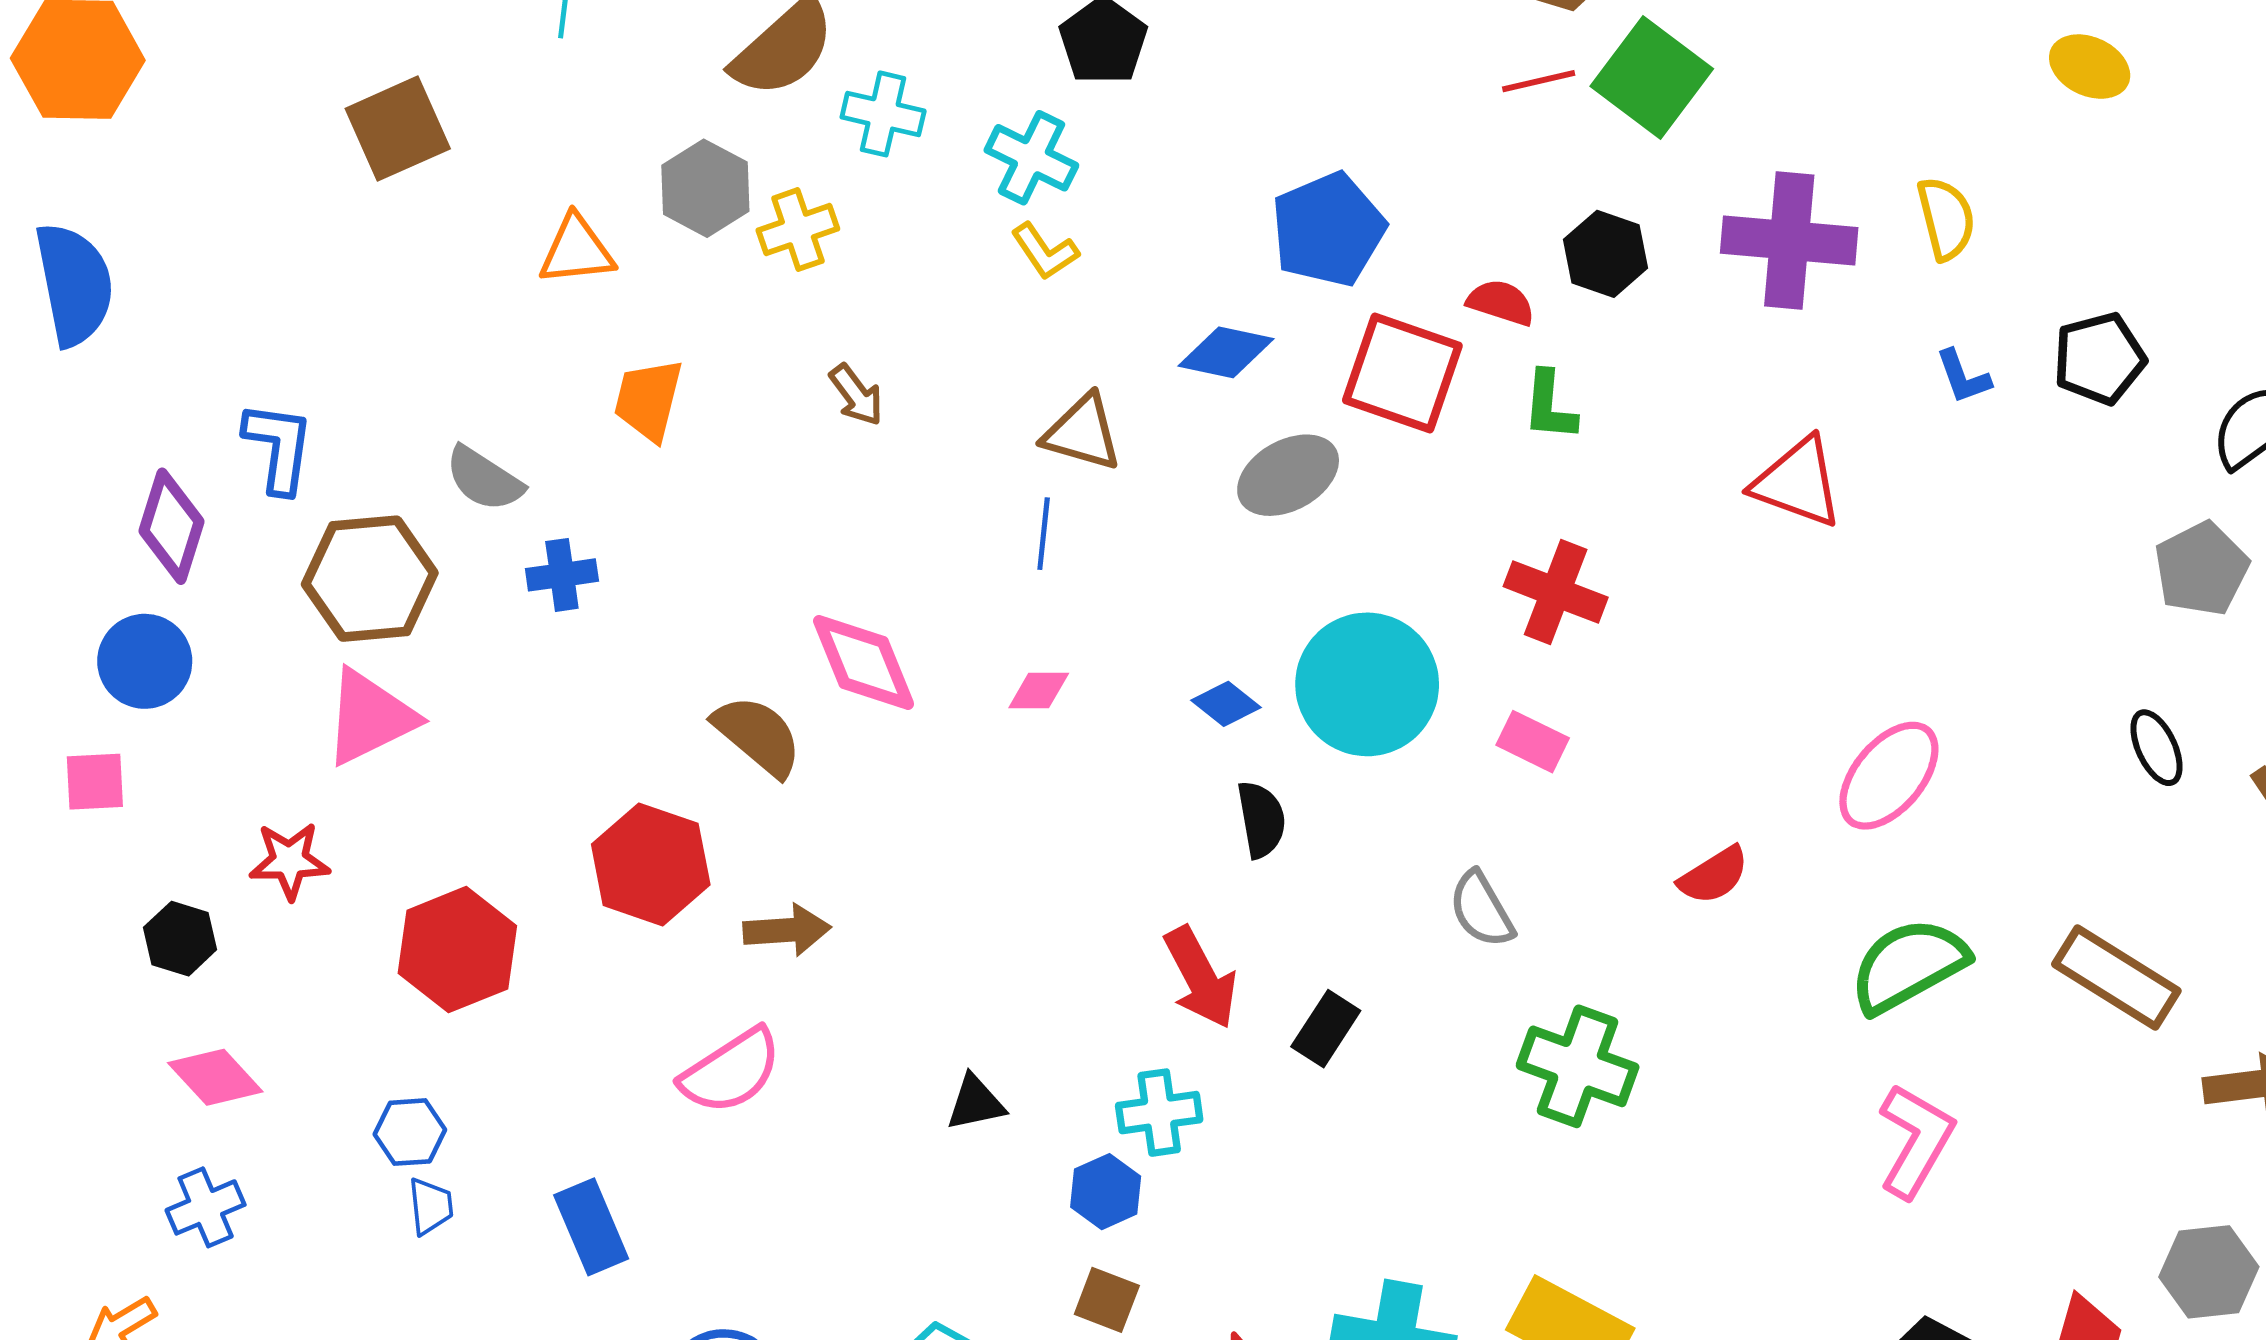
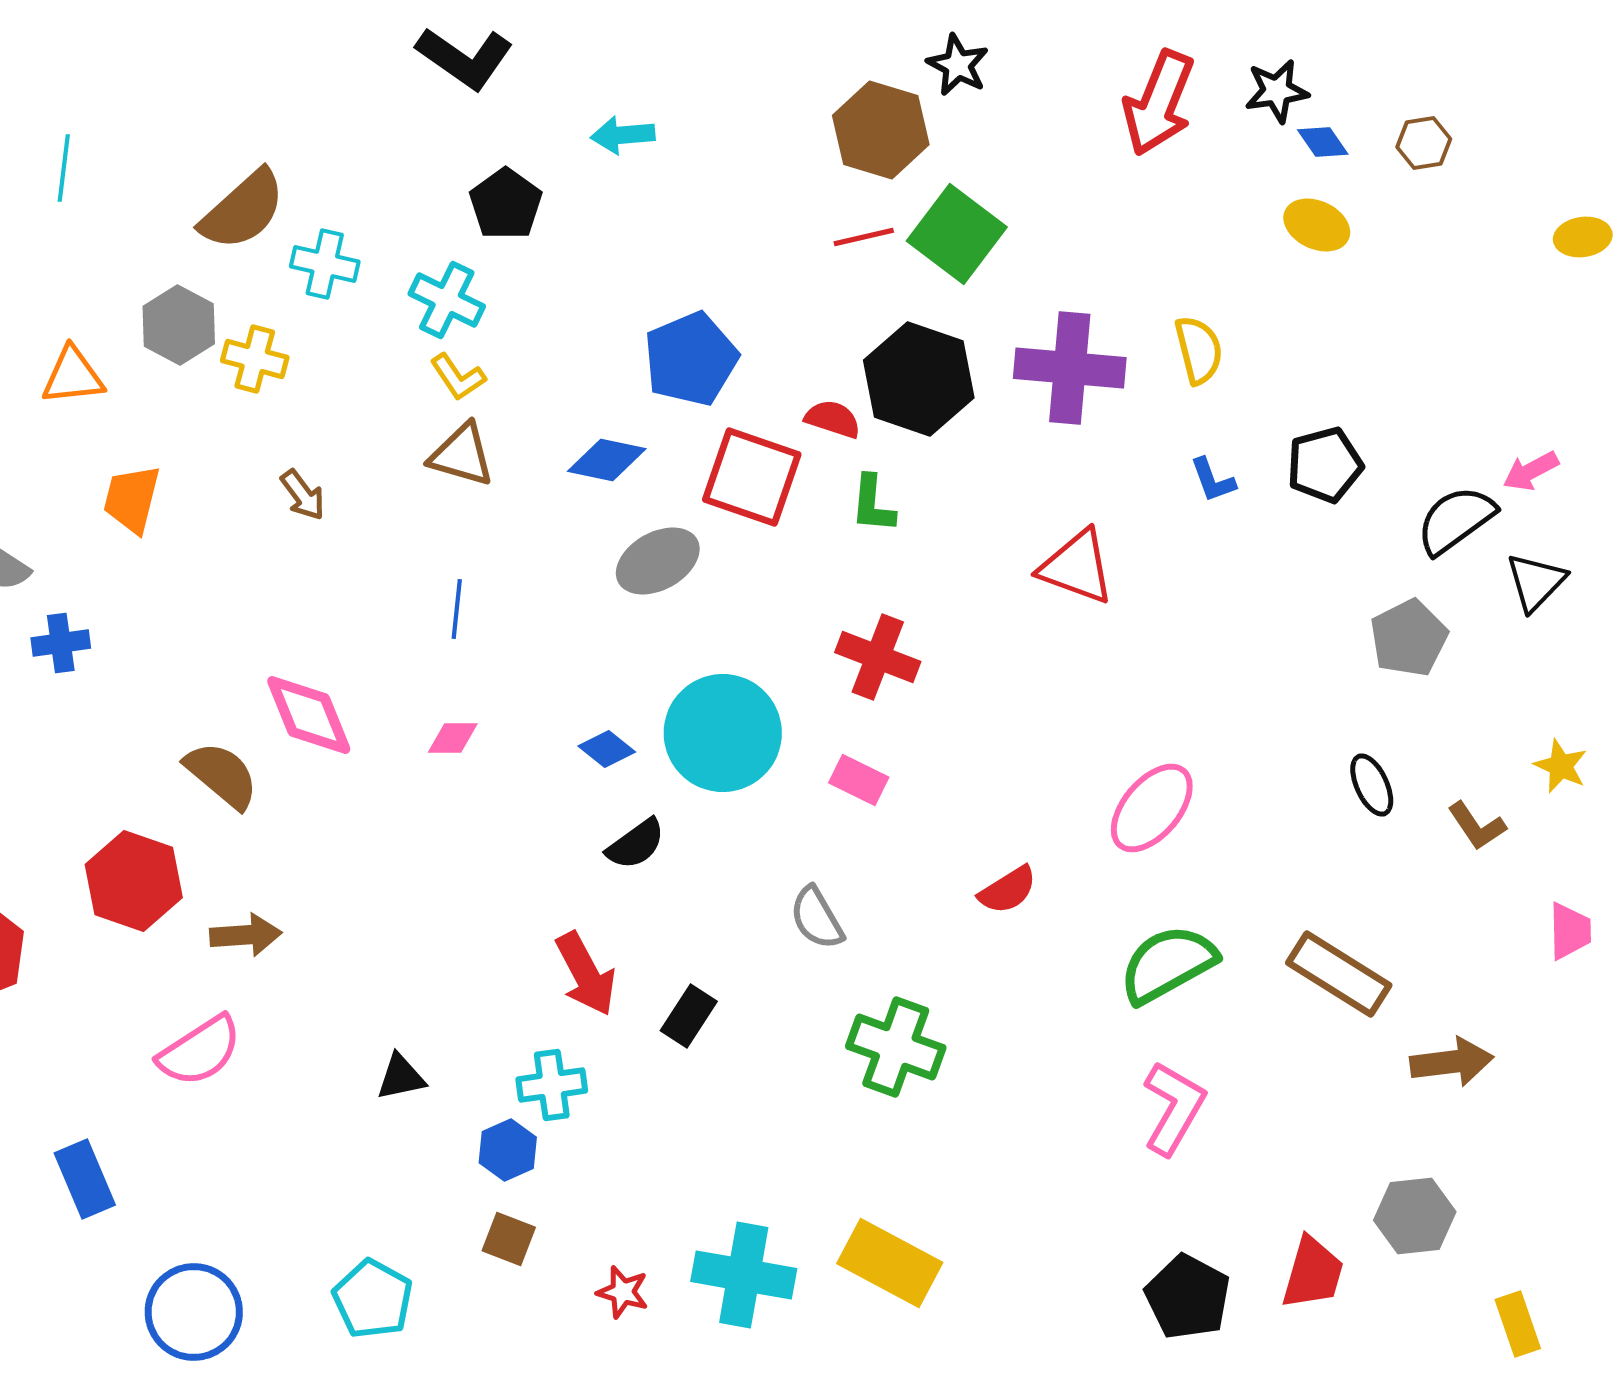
yellow cross: (798, 230) -> (255, 359), turned 34
black hexagon: (1606, 254) -> (919, 379), size x1.6
brown triangle: (1083, 433) -> (462, 455), moved
black semicircle: (1261, 819) -> (636, 844), turned 64

